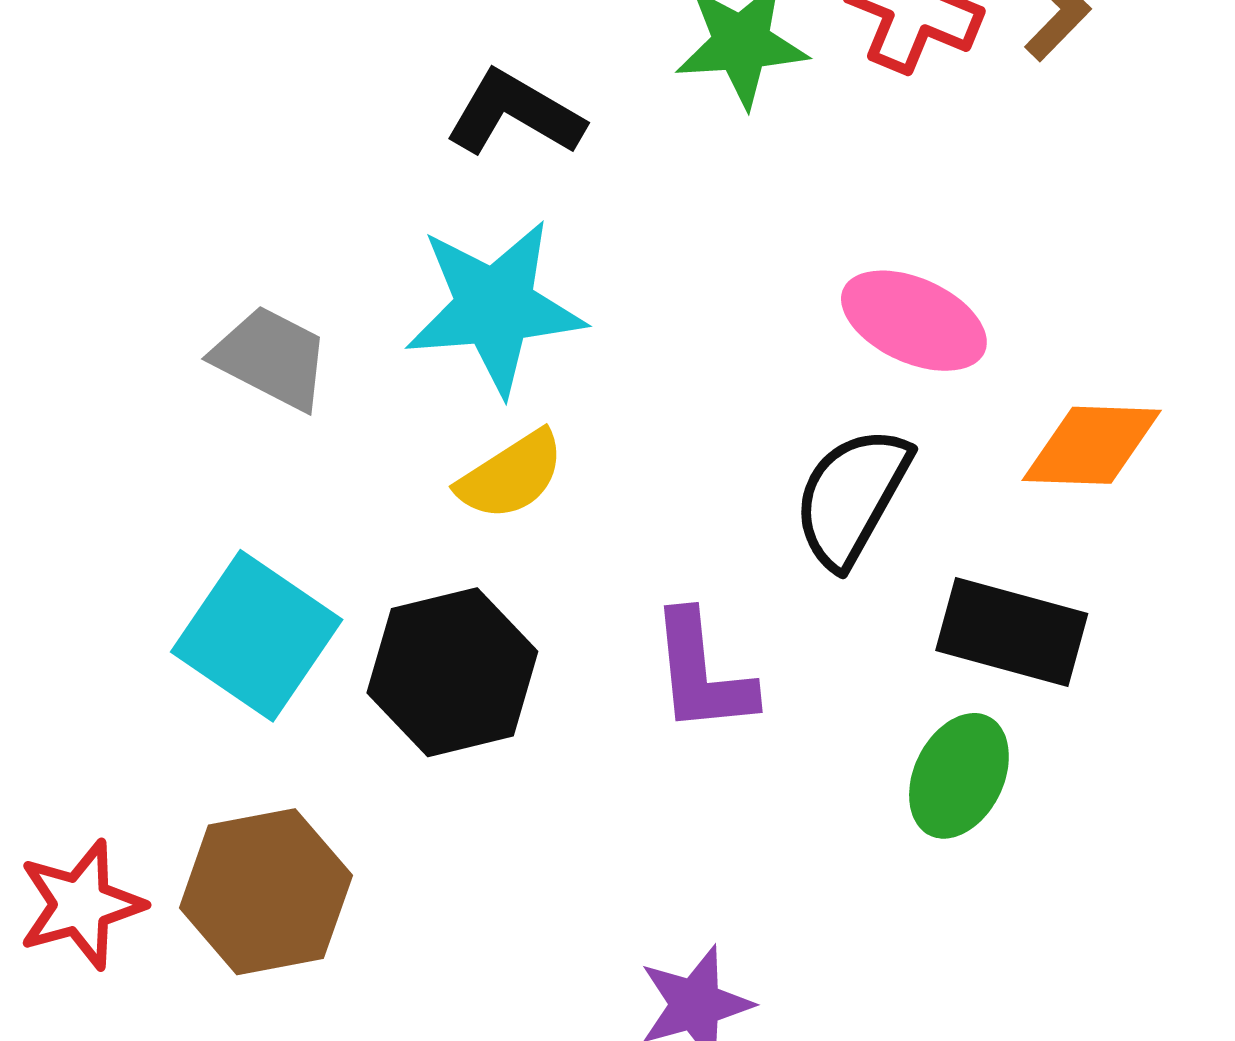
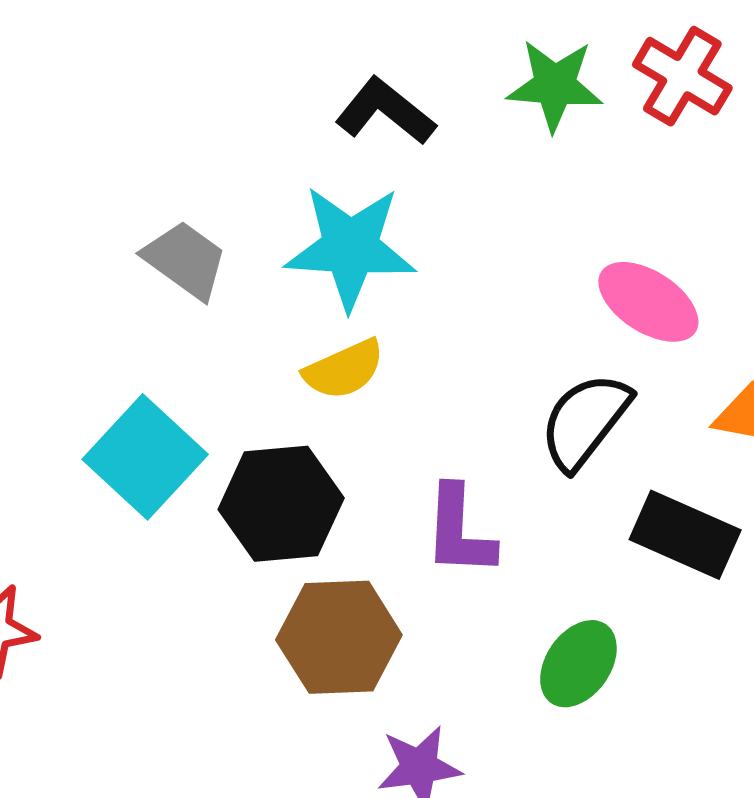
green ellipse: (959, 776) -> (578, 664), moved
brown hexagon: (266, 892) -> (339, 637), moved

